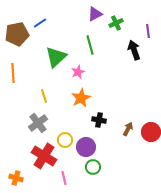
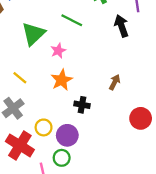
green line: (90, 45) -> (72, 20), turned -48
yellow line: (44, 96) -> (20, 78), turned -32
brown arrow: (128, 129) -> (115, 82), moved
green circle: (93, 167) -> (62, 158), moved

